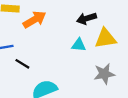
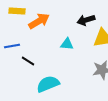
cyan triangle: (79, 45) -> (67, 44), moved

